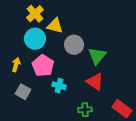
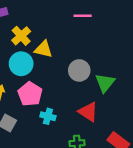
gray circle: (74, 45) -> (79, 70), moved
green triangle: (97, 56) -> (105, 83), moved

